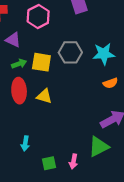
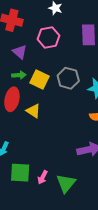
green triangle: (99, 147) -> (66, 183), moved, turned -40
green square: (49, 163) -> (20, 173), size x1.5

